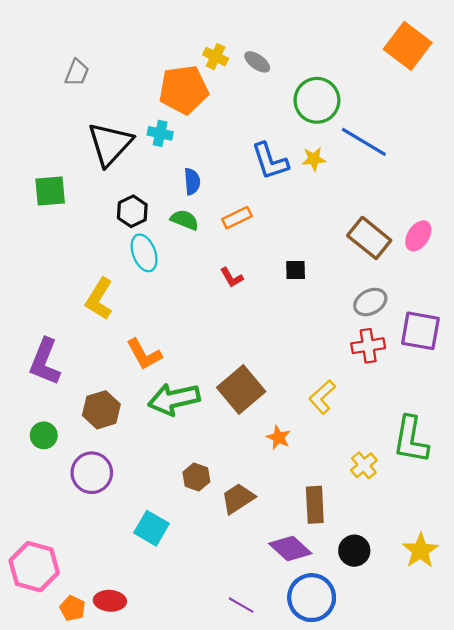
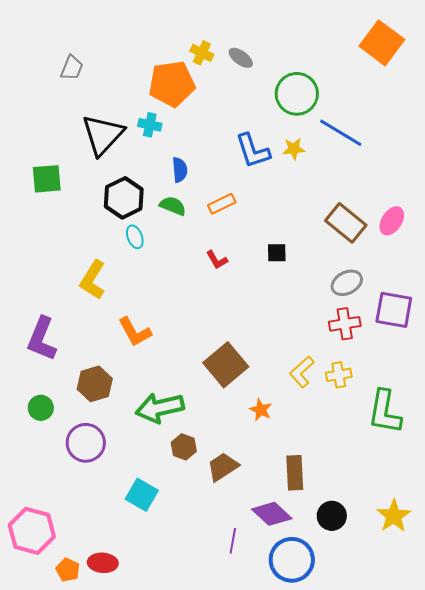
black hexagon: (132, 211) -> (124, 198), size x1.4
cyan ellipse: (144, 253) -> (135, 237), size x0.7
green arrow: (174, 399) -> (160, 408), moved
yellow cross: (364, 465) -> (339, 375), moved, turned 30
purple line: (241, 605) -> (233, 541), moved, turned 70

